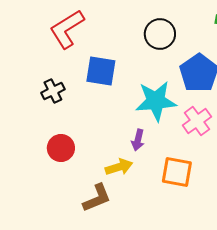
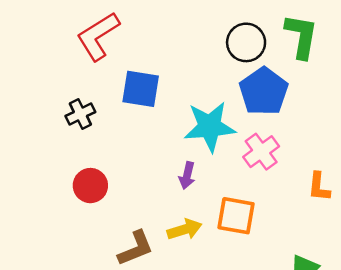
black circle: (160, 34) -> (246, 42), moved
yellow arrow: (119, 167) -> (185, 229), moved

